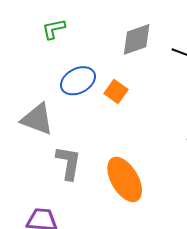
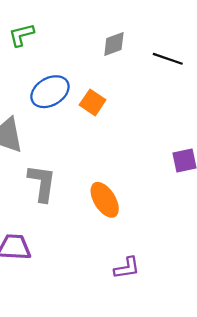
gray diamond: (137, 39) -> (114, 44), size x0.7
orange ellipse: (125, 179) -> (105, 200), size x0.7

